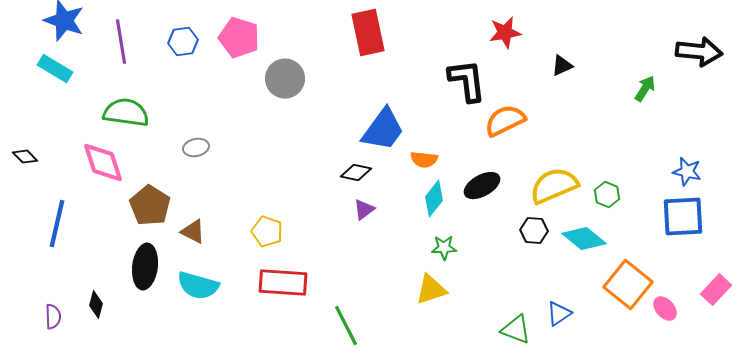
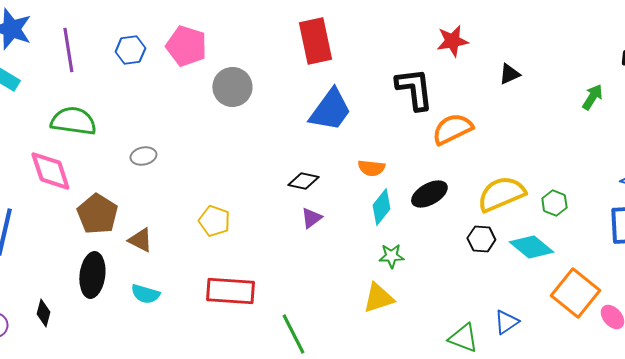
blue trapezoid: (383, 130) -> (330, 110), moved
yellow pentagon: (267, 232) -> (214, 221), moved
cyan semicircle: (198, 286) -> (145, 294), size x0.7

